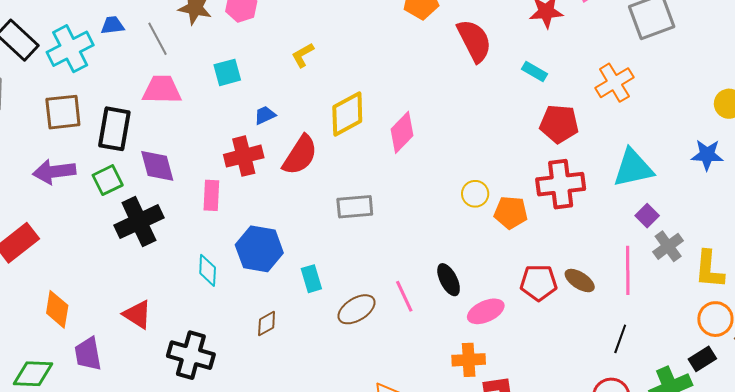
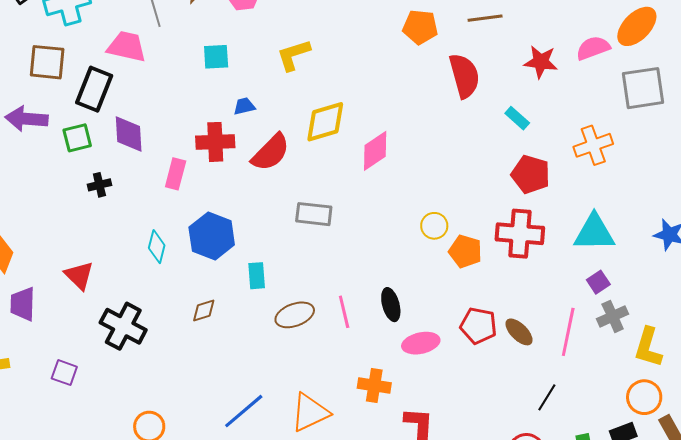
yellow L-shape: (303, 55) -> (294, 55), size x1.4
pink trapezoid: (162, 90) -> (127, 47), moved
black cross: (139, 222) -> (99, 185), size x0.5
orange cross: (469, 360) -> (374, 386), moved

